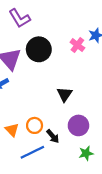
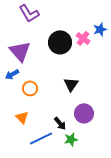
black circle: (39, 49) -> (60, 42), moved
orange circle: (35, 125) -> (30, 88), moved
green star: (86, 153) -> (71, 139), moved

